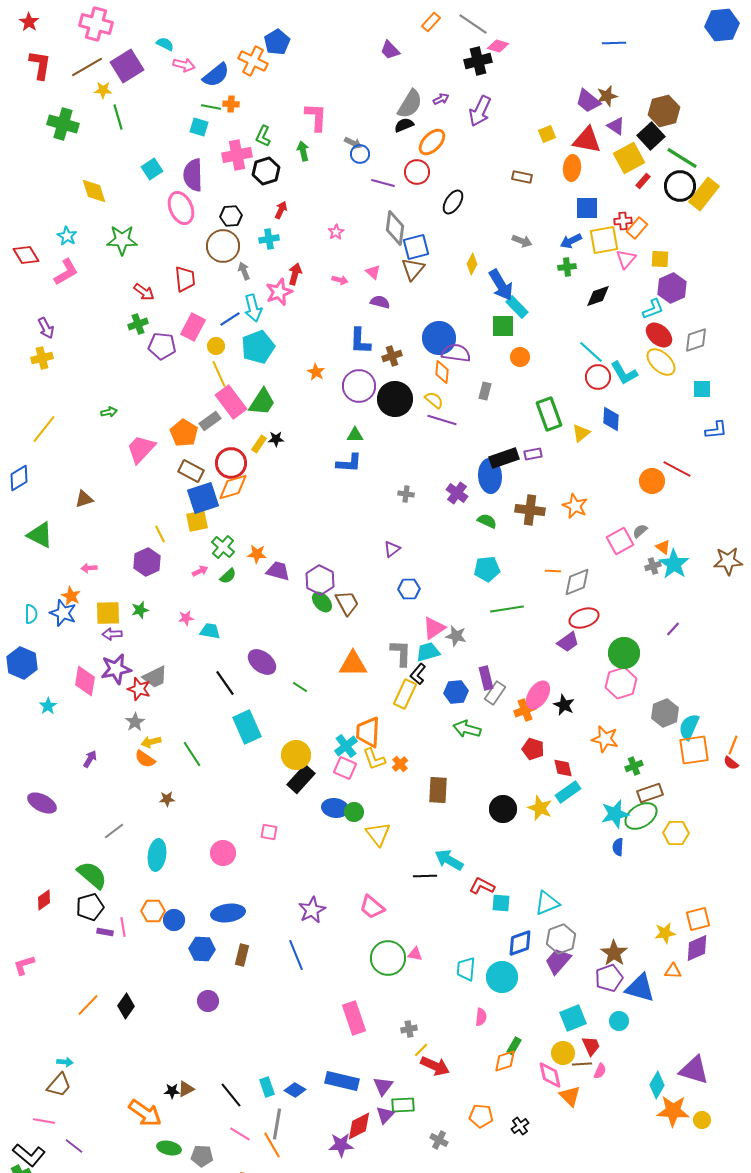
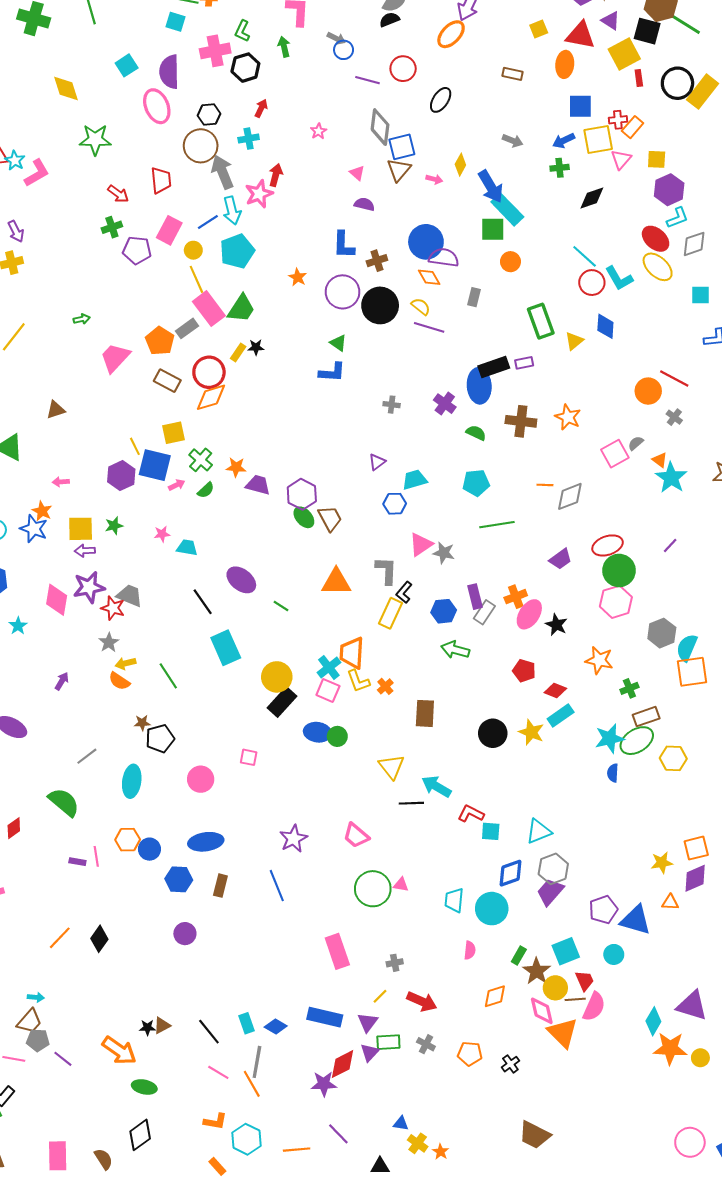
black square: (651, 136) -> (647, 31), turned -32
orange ellipse: (432, 142) -> (451, 34), moved
green line: (682, 158) -> (685, 24), moved
red rectangle: (643, 181) -> (639, 78), turned -49
cyan star: (67, 236) -> (15, 160), moved
gray arrow: (244, 271) -> (223, 172), size x1.8
pink arrow: (340, 280) -> (434, 179), moved
cyan rectangle: (517, 307) -> (507, 209), size x1.4
cyan L-shape: (653, 309) -> (677, 218), moved
orange diamond: (442, 372) -> (429, 277), turned -35
green triangle: (355, 435) -> (338, 343), turned 36
blue square: (203, 498) -> (155, 465), moved, turned 32
gray cross: (653, 566) -> (674, 417), moved, turned -35
red ellipse: (584, 618) -> (608, 545), moved
cyan trapezoid: (428, 652) -> (414, 480), moved
gray trapezoid: (155, 677) -> (130, 596), turned -132
orange cross: (525, 710) -> (516, 597), moved
red diamond: (563, 768) -> (555, 690), turned -55
yellow triangle: (378, 834) -> (392, 767), moved
black pentagon: (90, 907) -> (160, 738), moved
brown star: (614, 953) -> (537, 971), moved
green rectangle: (514, 1046) -> (519, 956), moved
yellow line: (421, 1050) -> (380, 996), moved
pink semicircle: (600, 1071) -> (594, 1007), size x1.8
orange triangle: (570, 1096) -> (563, 1033), size x1.4
gray cross: (439, 1140) -> (426, 1044), moved
purple line: (74, 1146) -> (63, 1059), moved
gray pentagon: (202, 1156) -> (38, 1040), moved

